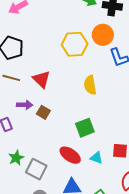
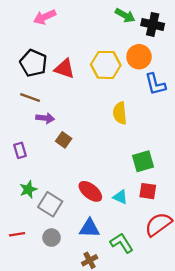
red triangle: (41, 79) -> (64, 69), moved, turned -30
purple arrow: (25, 105) -> (45, 118), moved
green square: (85, 128) -> (143, 161), moved

